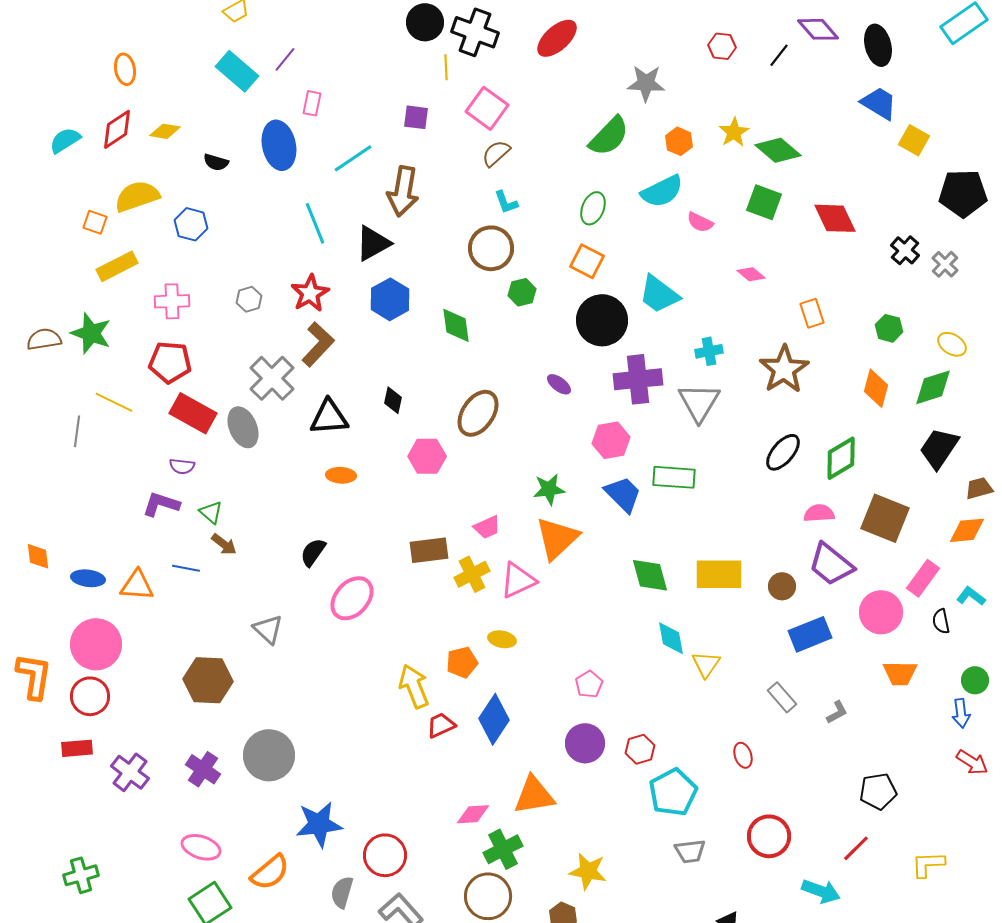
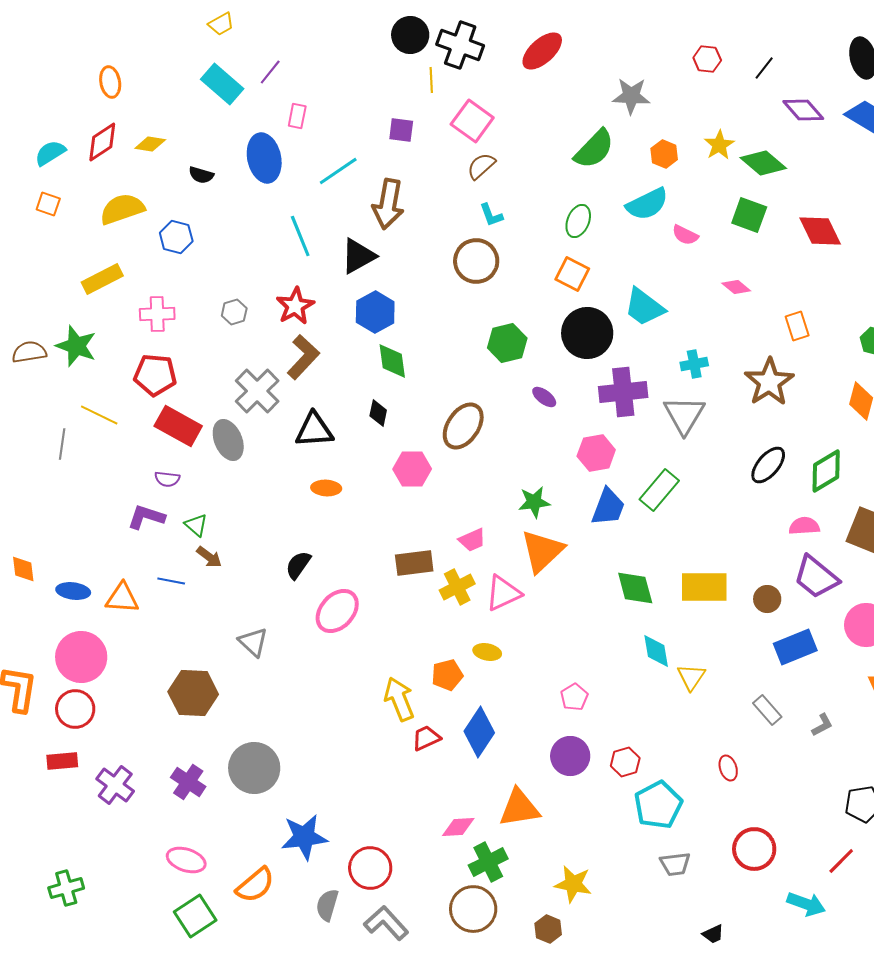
purple diamond: (818, 29) -> (803, 110), moved
orange square: (95, 222) -> (48, 204), moved
green hexagon: (522, 292) -> (507, 343), moved, size x1.4
green diamond: (456, 325) -> (392, 361), moved
green rectangle: (674, 477) -> (659, 490), turned -54
blue trapezoid: (623, 494) -> (608, 507), turned 66

